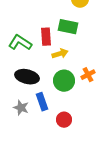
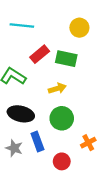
red rectangle: (46, 37) -> (40, 54), moved, turned 54
orange cross: (88, 75) -> (88, 143), moved

